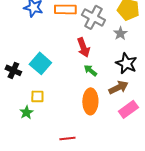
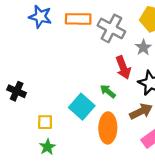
red arrow: (83, 47) -> (123, 68), moved
cyan square: (40, 63) -> (82, 107), moved
green star: (26, 112) -> (47, 147), moved

